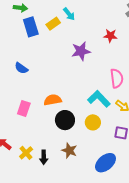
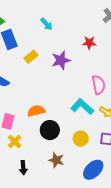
yellow rectangle: (53, 24) -> (31, 57), moved
yellow circle: (93, 122) -> (81, 139), moved
yellow cross: (26, 153) -> (15, 142), moved
black arrow: (44, 157) -> (23, 168), moved

